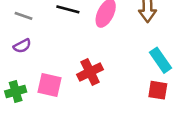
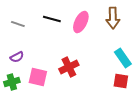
purple semicircle: (22, 46) -> (17, 57), moved

